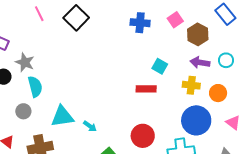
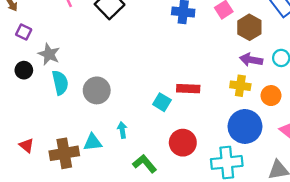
cyan square: (160, 66) -> (162, 102), moved
gray circle: (23, 111) -> (97, 90), moved, size x1.5
cyan triangle: (62, 116) -> (93, 142), moved, size x0.7
cyan arrow: (90, 126) -> (122, 130), turned -136

